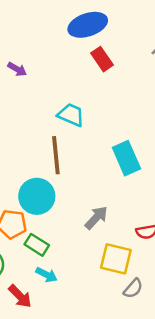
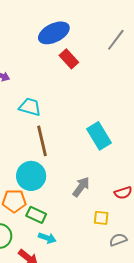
cyan trapezoid: (71, 115) -> (30, 107), moved
yellow square: (116, 259) -> (101, 218), size x0.6
gray semicircle: (133, 288) -> (118, 240), turned -144

